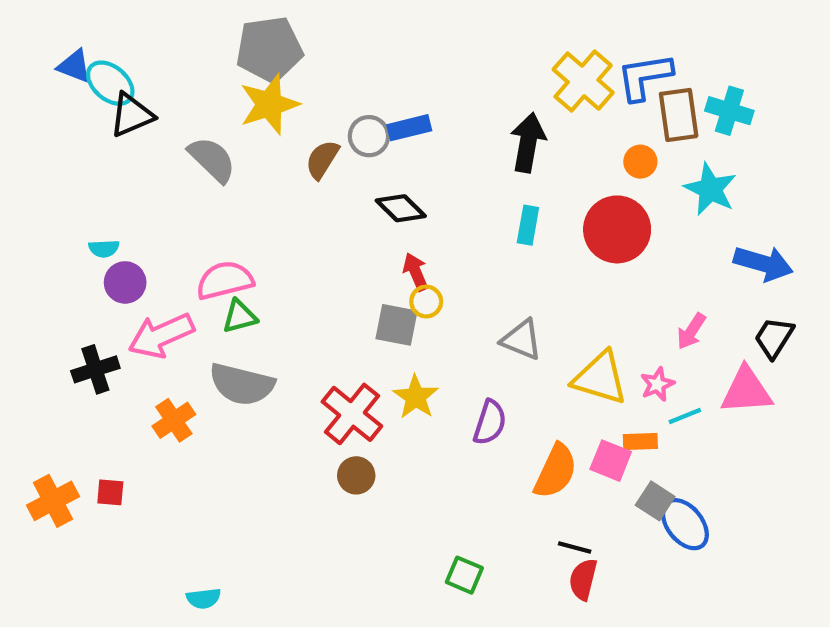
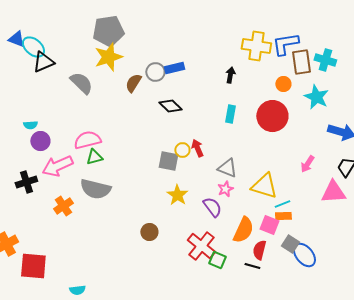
yellow cross: (583, 81) -> (256, 46), turned -32
black arrow: (528, 143) -> (230, 75), size x0.6
red arrow: (416, 272) -> (197, 148), moved
pink star: (657, 384) -> (225, 189), moved
red cross: (352, 414) -> (201, 246), moved
cyan line: (685, 416) -> (282, 204), moved
purple semicircle: (490, 422) -> (212, 207), turned -55
red square: (110, 492) -> (33, 266), moved, size x2.0
green square: (464, 575) -> (217, 260), moved
red semicircle: (583, 579) -> (259, 250), moved

